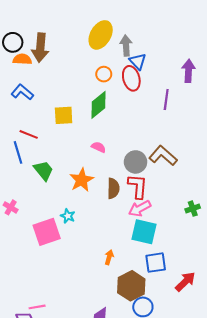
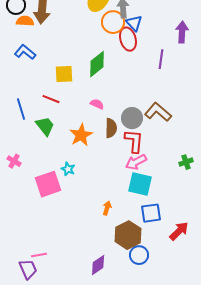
orange circle: (104, 74) -> (113, 22), moved, size x1.5
red line: (29, 134) -> (51, 99), moved
brown semicircle: (113, 188) -> (111, 128), moved

